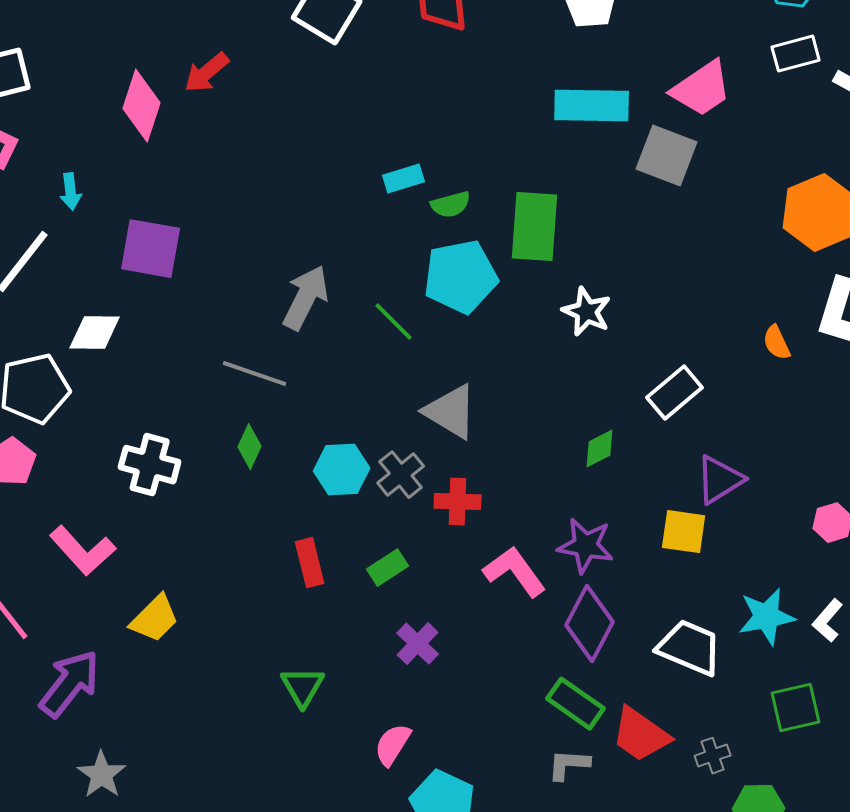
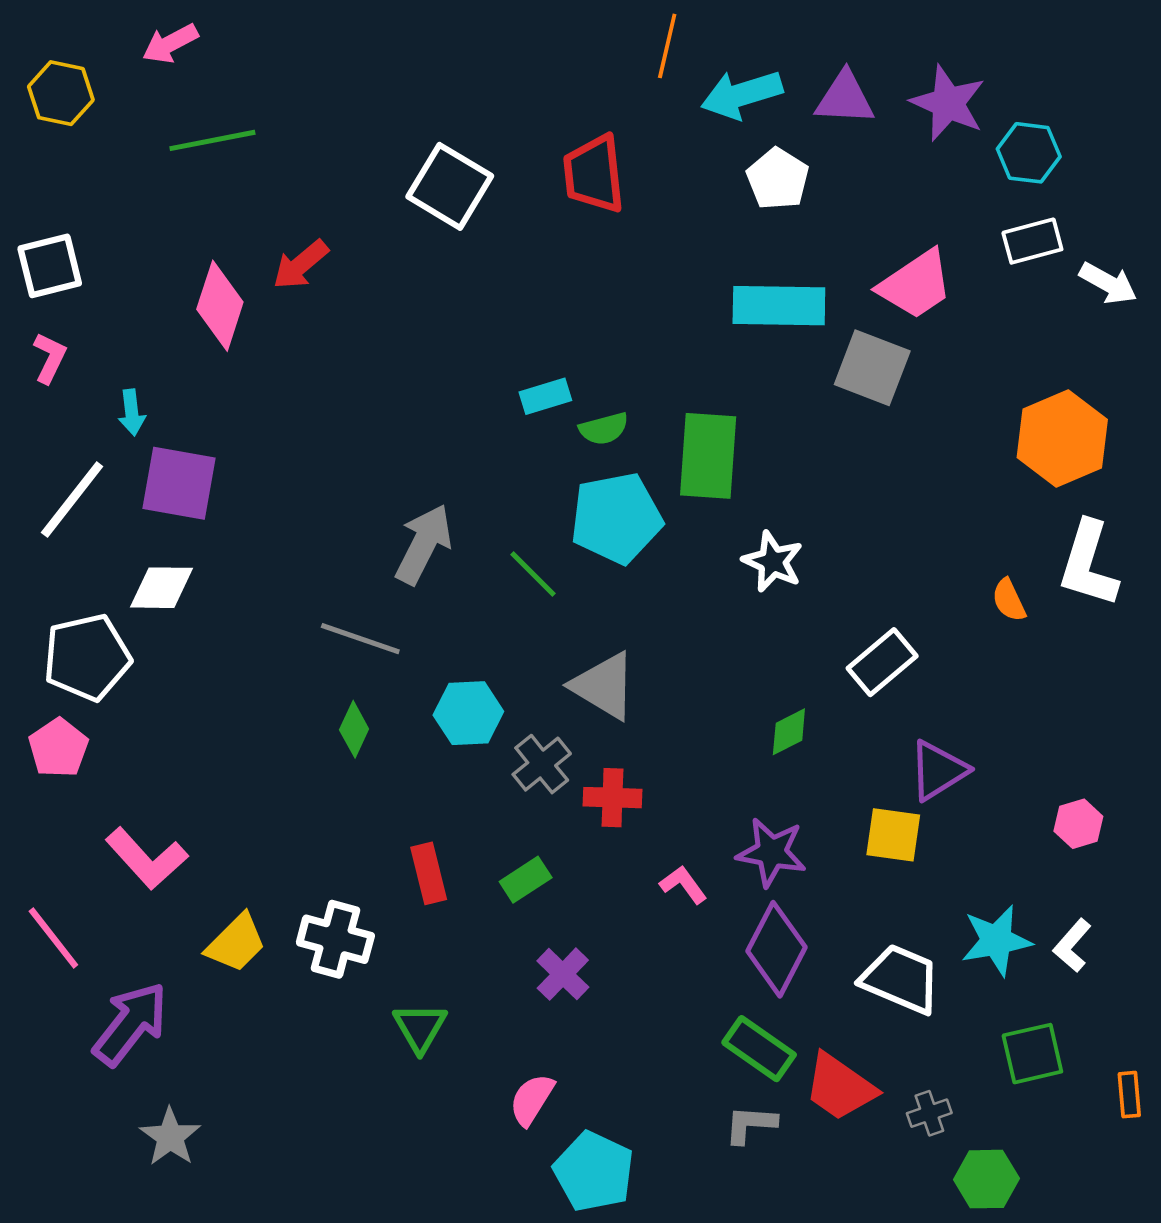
purple square: (151, 249) -> (179, 483), moved
white cross: (150, 465) -> (335, 939), moved
cyan hexagon: (342, 470) -> (468, 713), moved
pink L-shape: (515, 572) -> (683, 885), size x0.6

